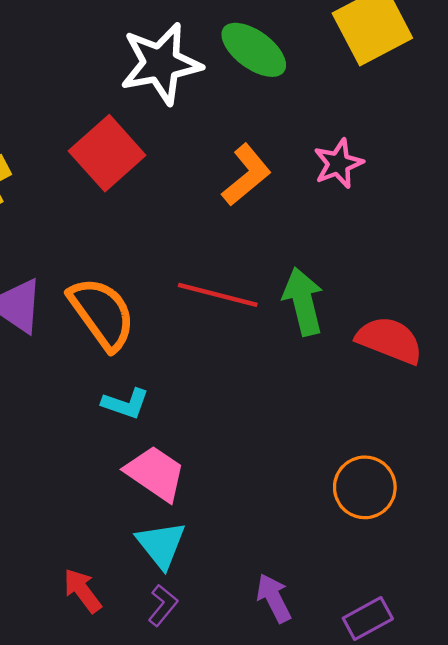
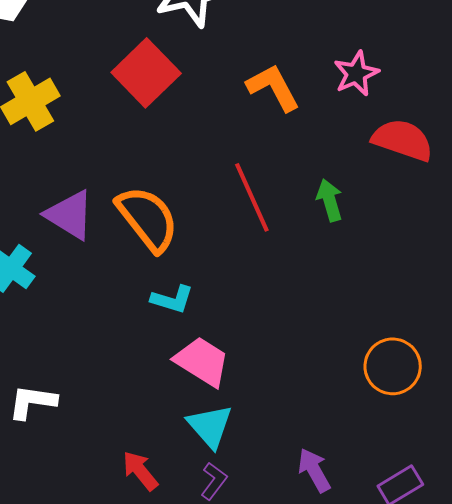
orange L-shape: (246, 175) -> (273, 87), turned -76
red line: (218, 295) -> (252, 197), turned 54
green arrow: (303, 302) -> (330, 200), size x0.7
red semicircle: (390, 340) -> (403, 140), moved

